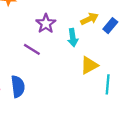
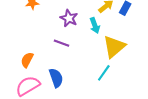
yellow triangle: (89, 65) -> (114, 47), size x1.4
cyan line: (108, 84) -> (104, 73), moved, turned 42

